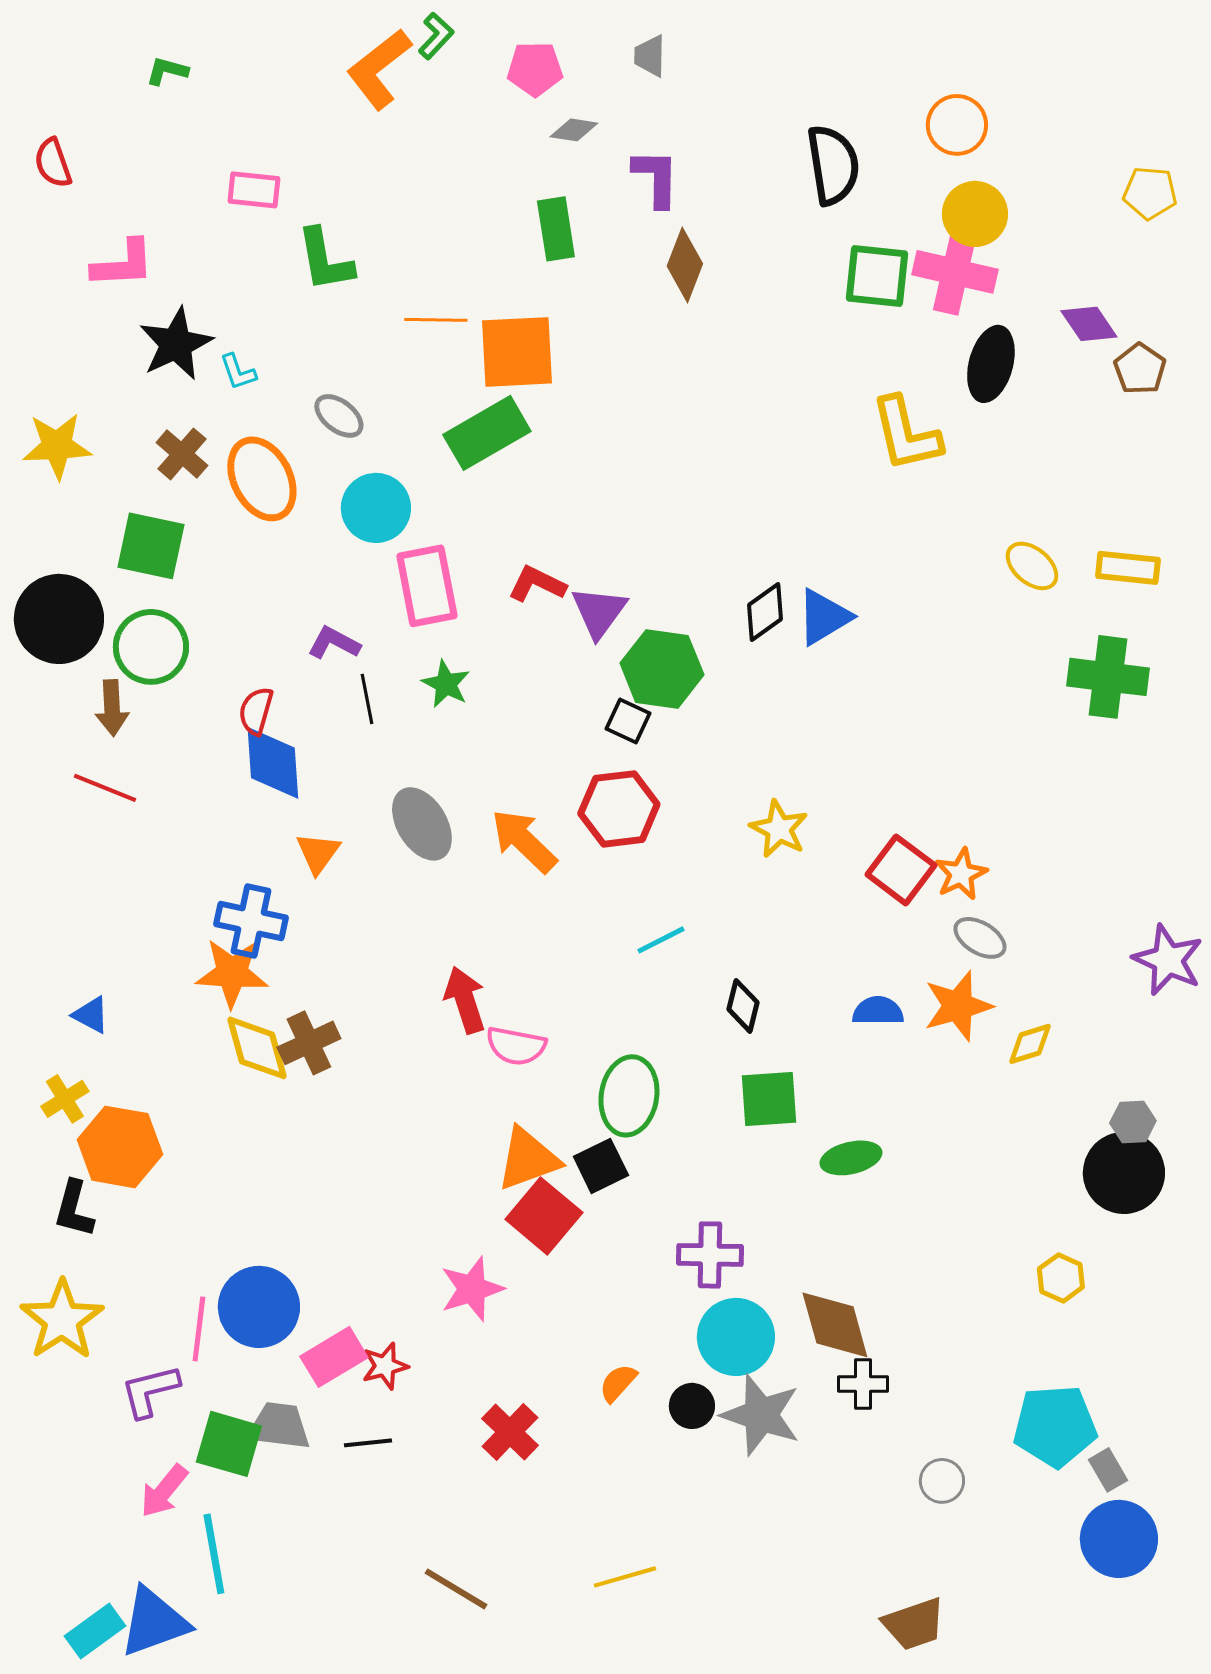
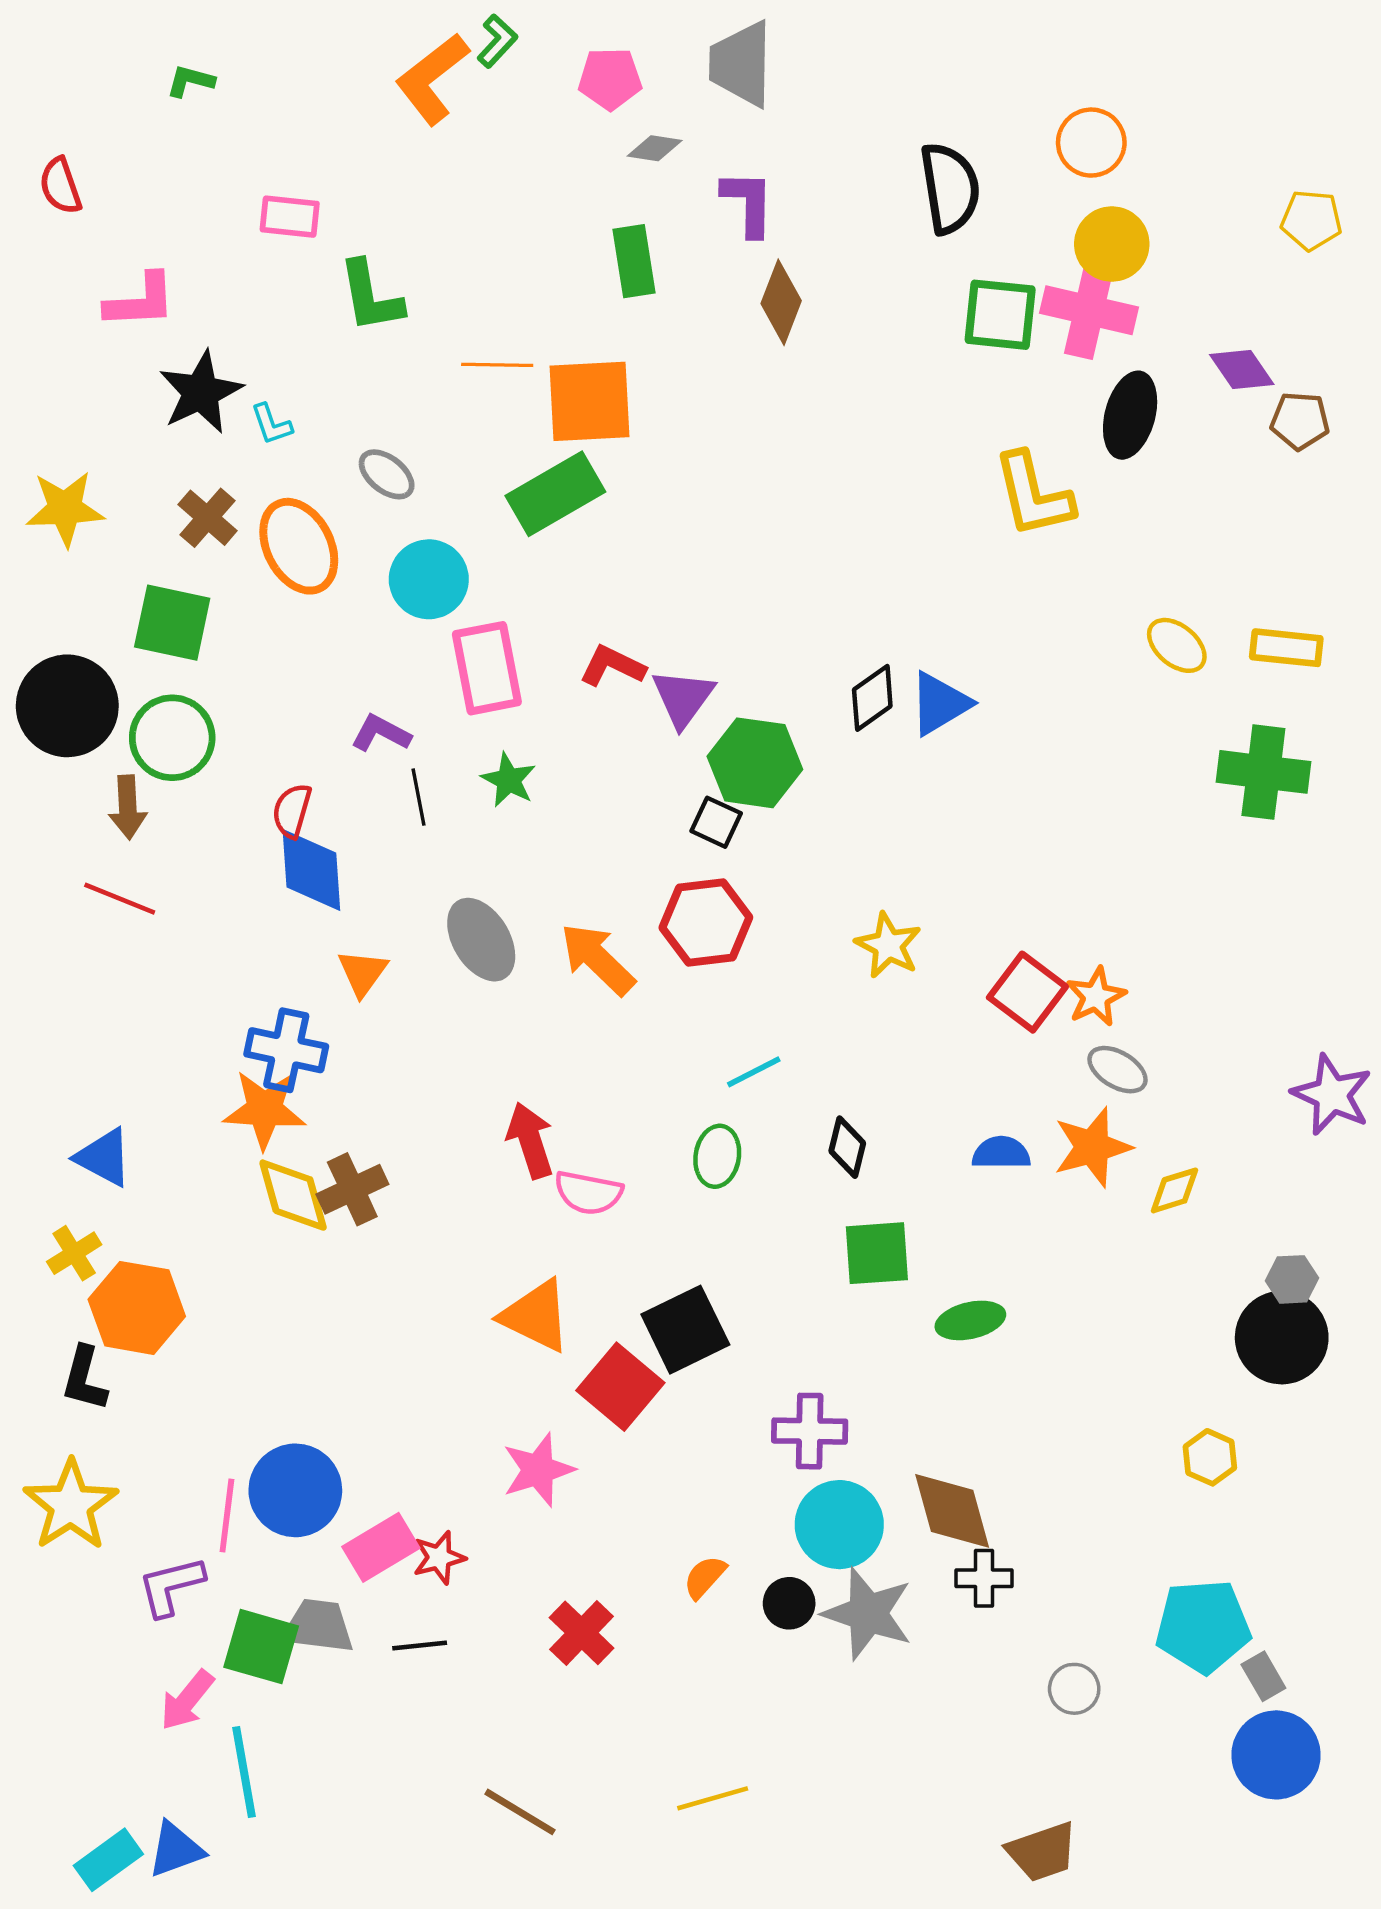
gray trapezoid: (650, 56) -> (741, 64), size x1.8
brown pentagon: (1140, 369) -> (1300, 421), turned -30
blue triangle: (91, 1015) -> (104, 1157), size x1.4
green ellipse: (629, 1096) -> (717, 1156), moved, size x0.7
orange triangle: (528, 1159) -> (536, 1316), moved, turned 46
black square: (601, 1166) -> (685, 1330), size x1.4
blue triangle: (154, 1622) -> (176, 1850), size x0.7

